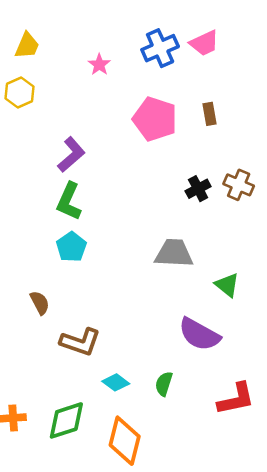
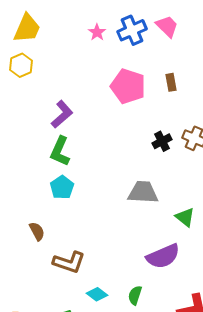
pink trapezoid: (204, 43) -> (167, 26), turned -110
yellow trapezoid: (27, 46) -> (27, 28), size x1.4
pink star: (99, 65) -> (97, 32), moved
purple semicircle: (199, 334) -> (163, 256), turned -52

